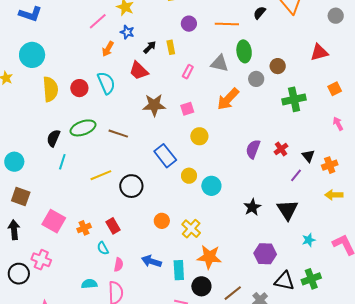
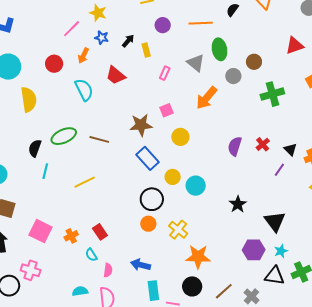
black arrow: (150, 47) -> (128, 41), moved
gray triangle: (220, 63) -> (196, 63), turned 30
red circle: (79, 88) -> (54, 64), moved
brown star: (154, 105) -> (141, 125), moved
black circle: (131, 186) -> (152, 199), moved
black triangle: (287, 210) -> (275, 221), moved
cyan star: (309, 240) -> (281, 251), moved
cyan rectangle: (179, 270) -> (153, 291), moved

